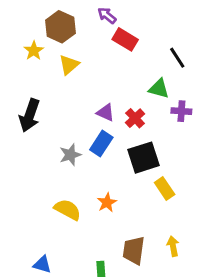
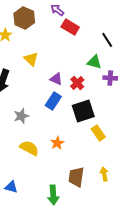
yellow triangle: (69, 65) -> (31, 59), moved, turned -35
gray star: (70, 155) -> (21, 116), moved

